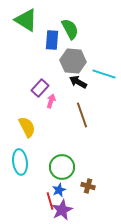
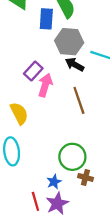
pink arrow: (51, 101) -> (45, 85), size x1.5
green circle: (62, 167) -> (72, 157), moved
red line: (50, 201) -> (35, 201), moved

